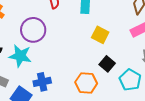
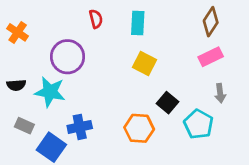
yellow square: (100, 35) -> (145, 63), moved

